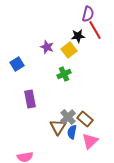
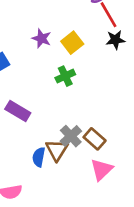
black star: (78, 36) -> (115, 40), moved
purple rectangle: (30, 99) -> (18, 111), turned -48
blue semicircle: (72, 132) -> (39, 157), moved

